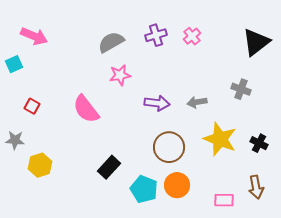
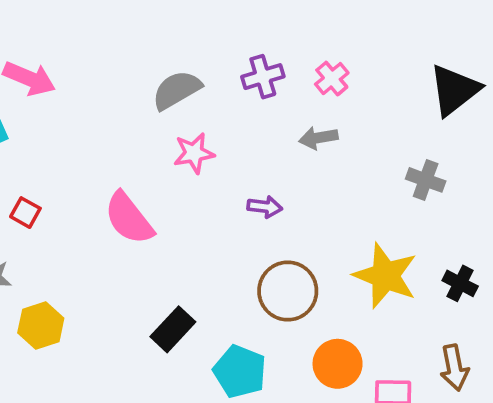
gray arrow: (197, 102) -> (318, 138), moved
purple arrow: (157, 103) -> (265, 207), size x0.7
orange circle: (177, 185) -> (338, 364), moved

